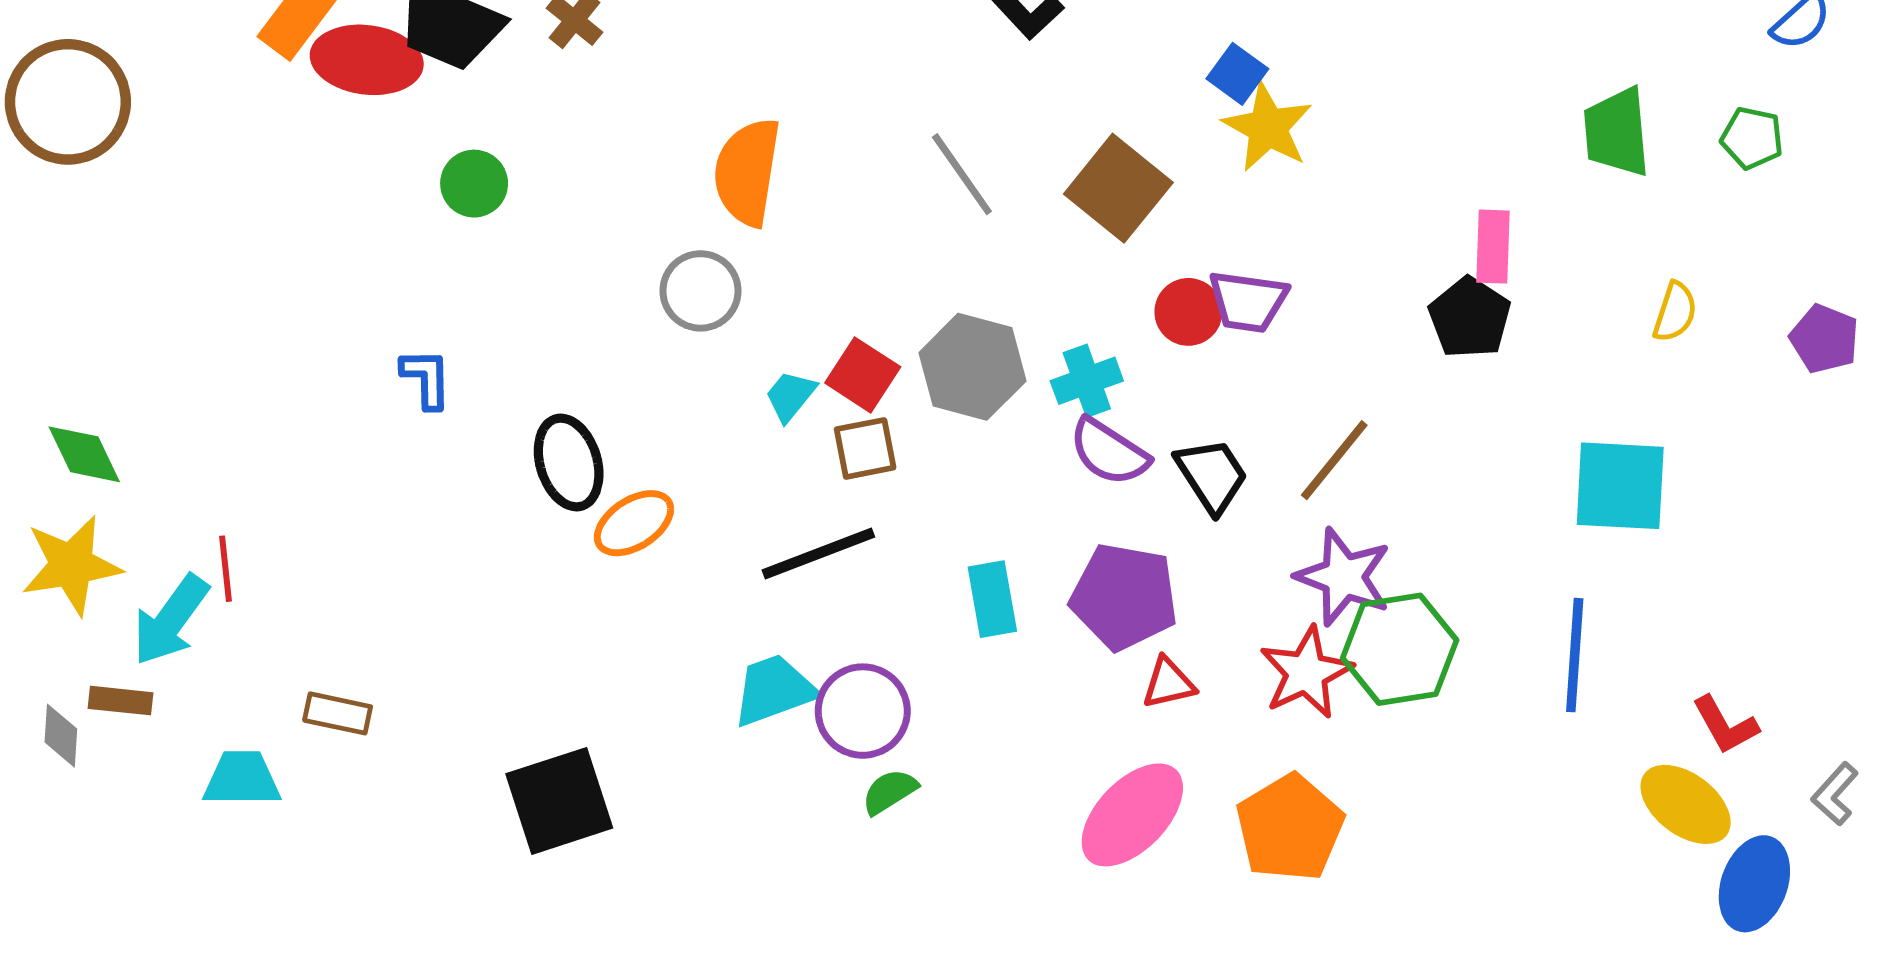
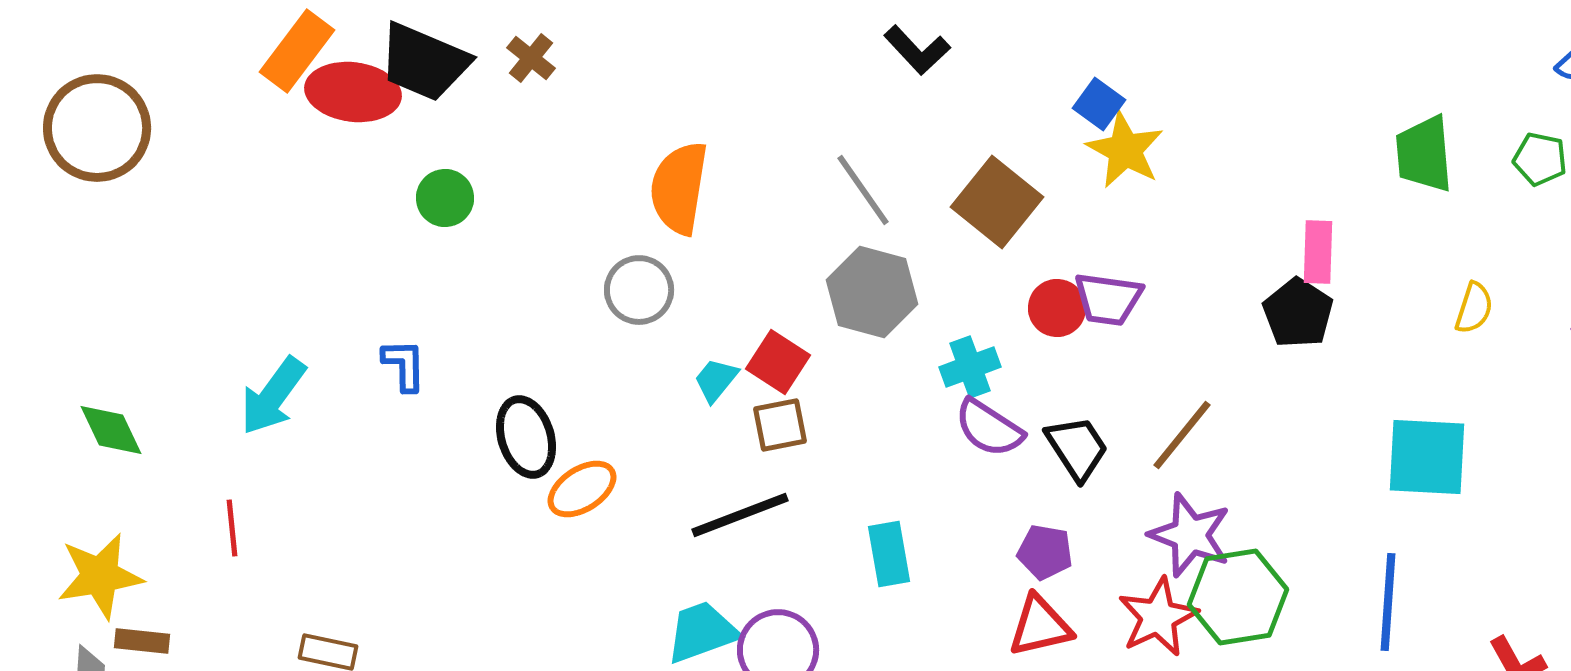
gray hexagon: (972, 367) -> (872, 292), moved
yellow star: (71, 565) -> (100, 576), moved
purple pentagon: (1124, 597) -> (1045, 552), moved, size x0.6
cyan arrow: (171, 620) -> (273, 396), moved
red triangle: (1169, 683) -> (1040, 626), size x1.4

